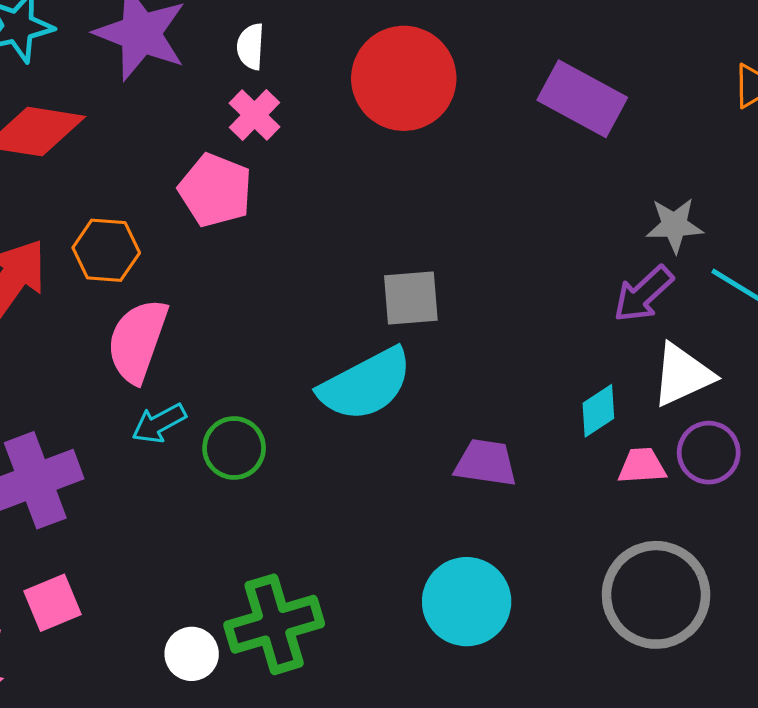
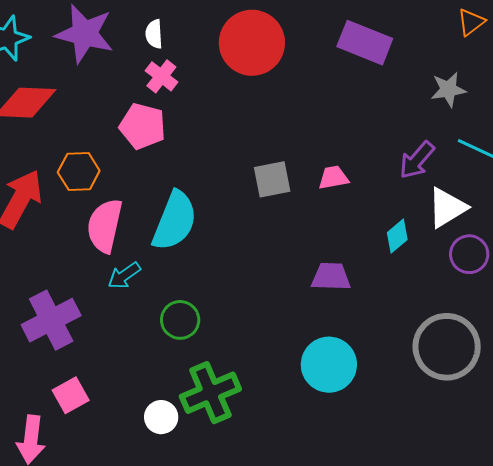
gray star: (674, 225) -> (448, 90), moved
cyan semicircle: (366, 385) -> (175, 221), moved, turned -34
green circle: (234, 448) -> (180, 320), moved
pink trapezoid: (642, 466) -> (333, 178), moved

